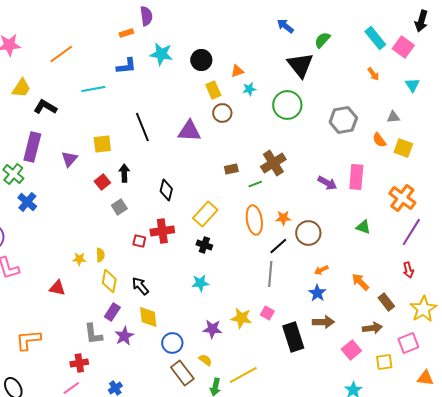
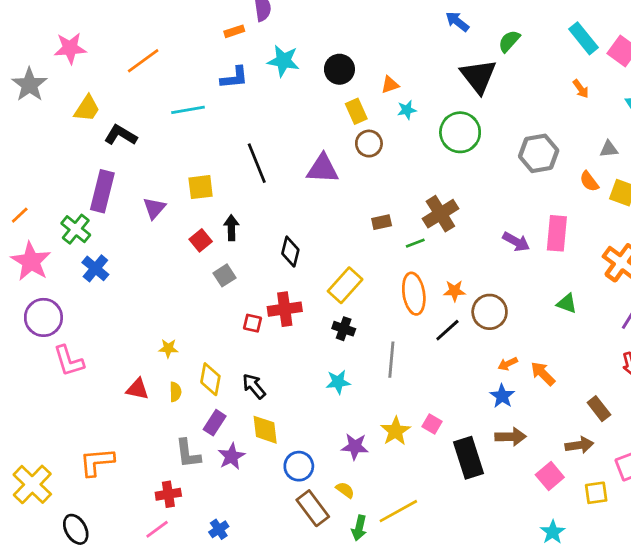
yellow semicircle: (100, 255) -> (175, 392), moved
gray line: (270, 274) -> (391, 360), moved
orange arrow: (360, 282) -> (543, 374), moved
yellow star: (241, 318) -> (396, 431), turned 30

